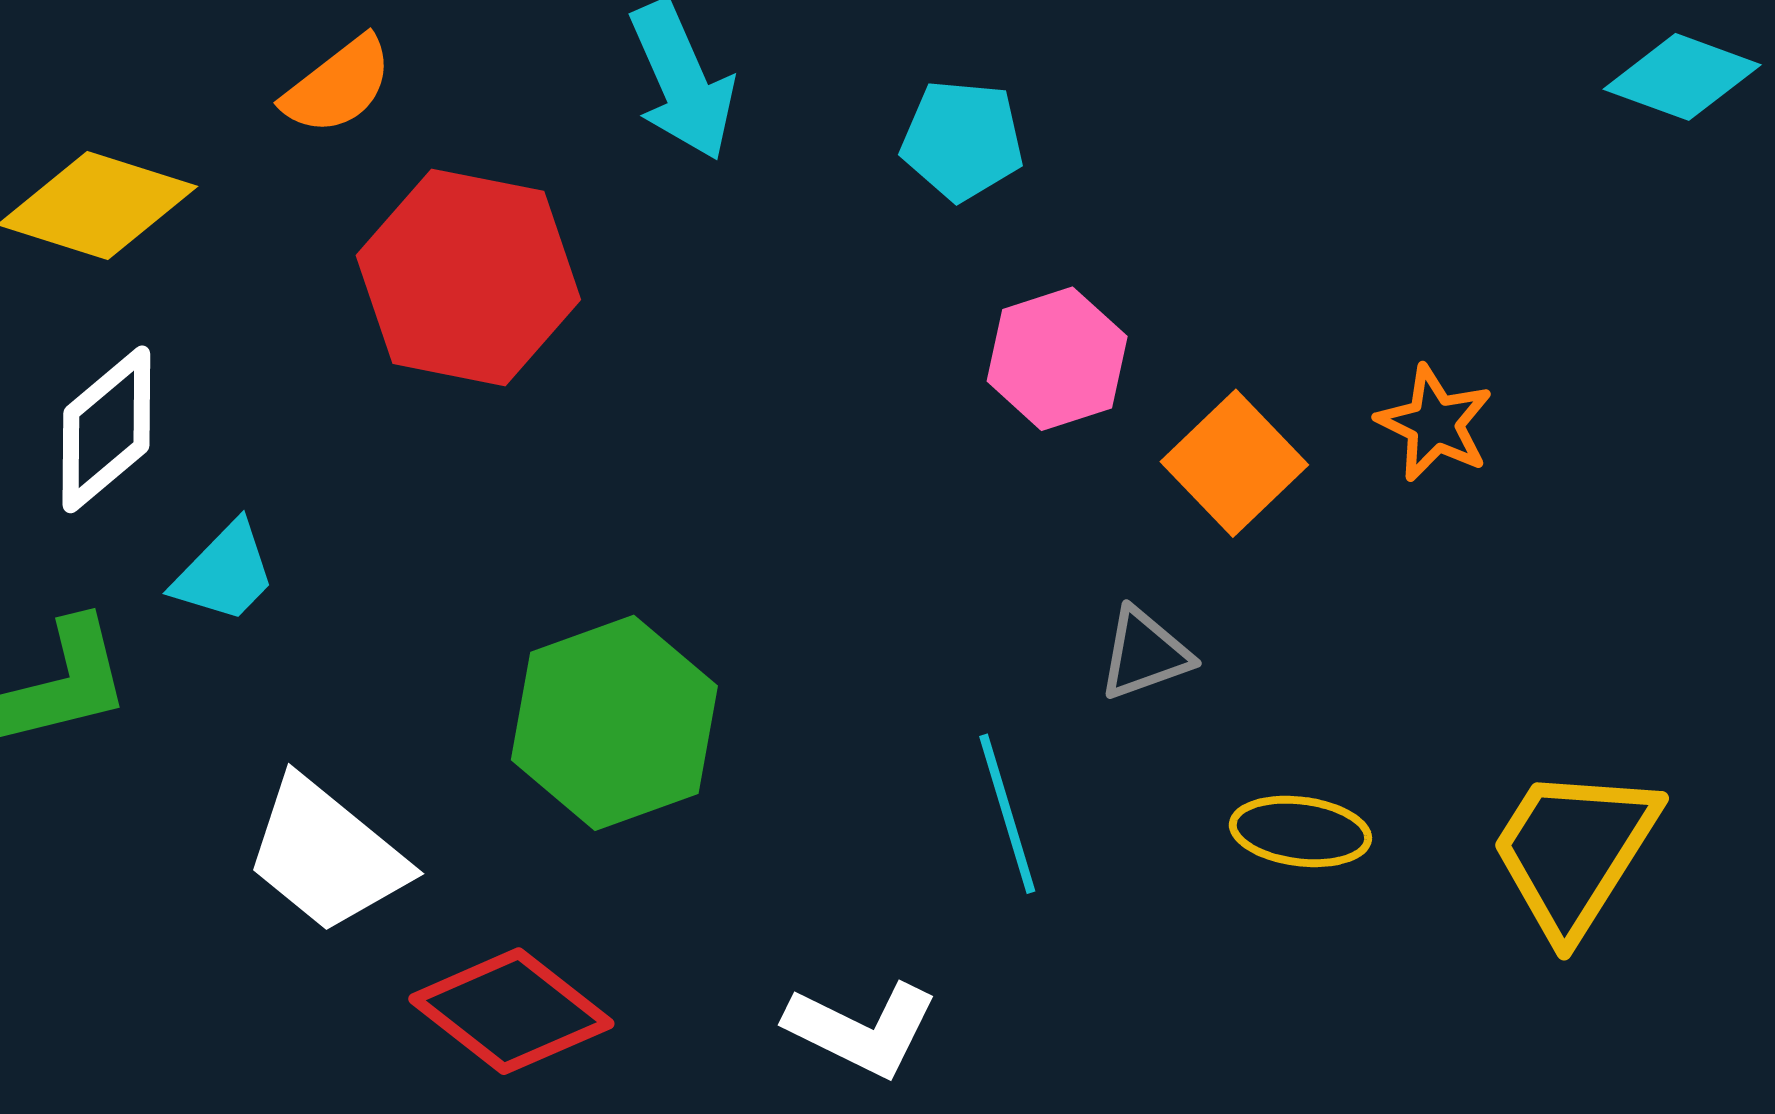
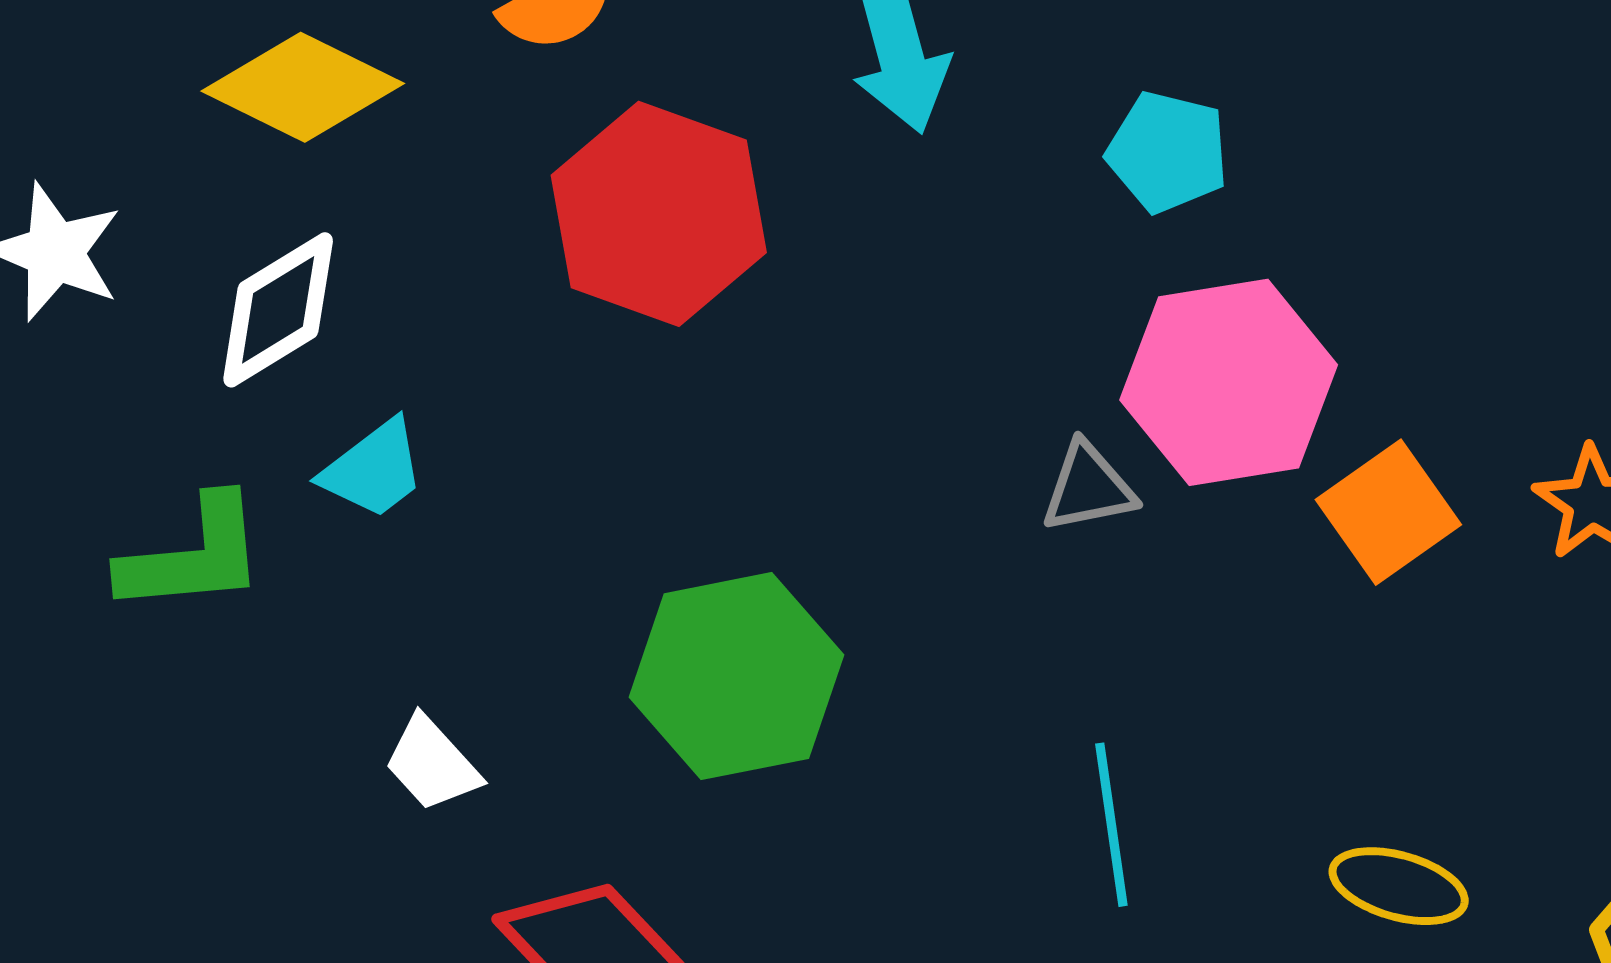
pink hexagon: (1057, 359) -> (1229, 382), size x1.5
gray triangle: (1145, 654) -> (1088, 488), moved
white trapezoid: (326, 855) -> (432, 764), size x0.6

